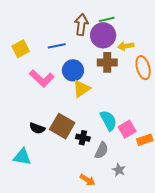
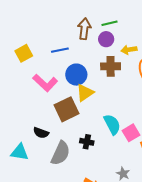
purple circle: (103, 35) -> (106, 39), size x0.6
brown square: (62, 126) -> (67, 109), moved, turned 35
gray semicircle: (101, 150) -> (61, 153), moved, size x1.4
cyan triangle: (22, 157) -> (20, 152), moved

